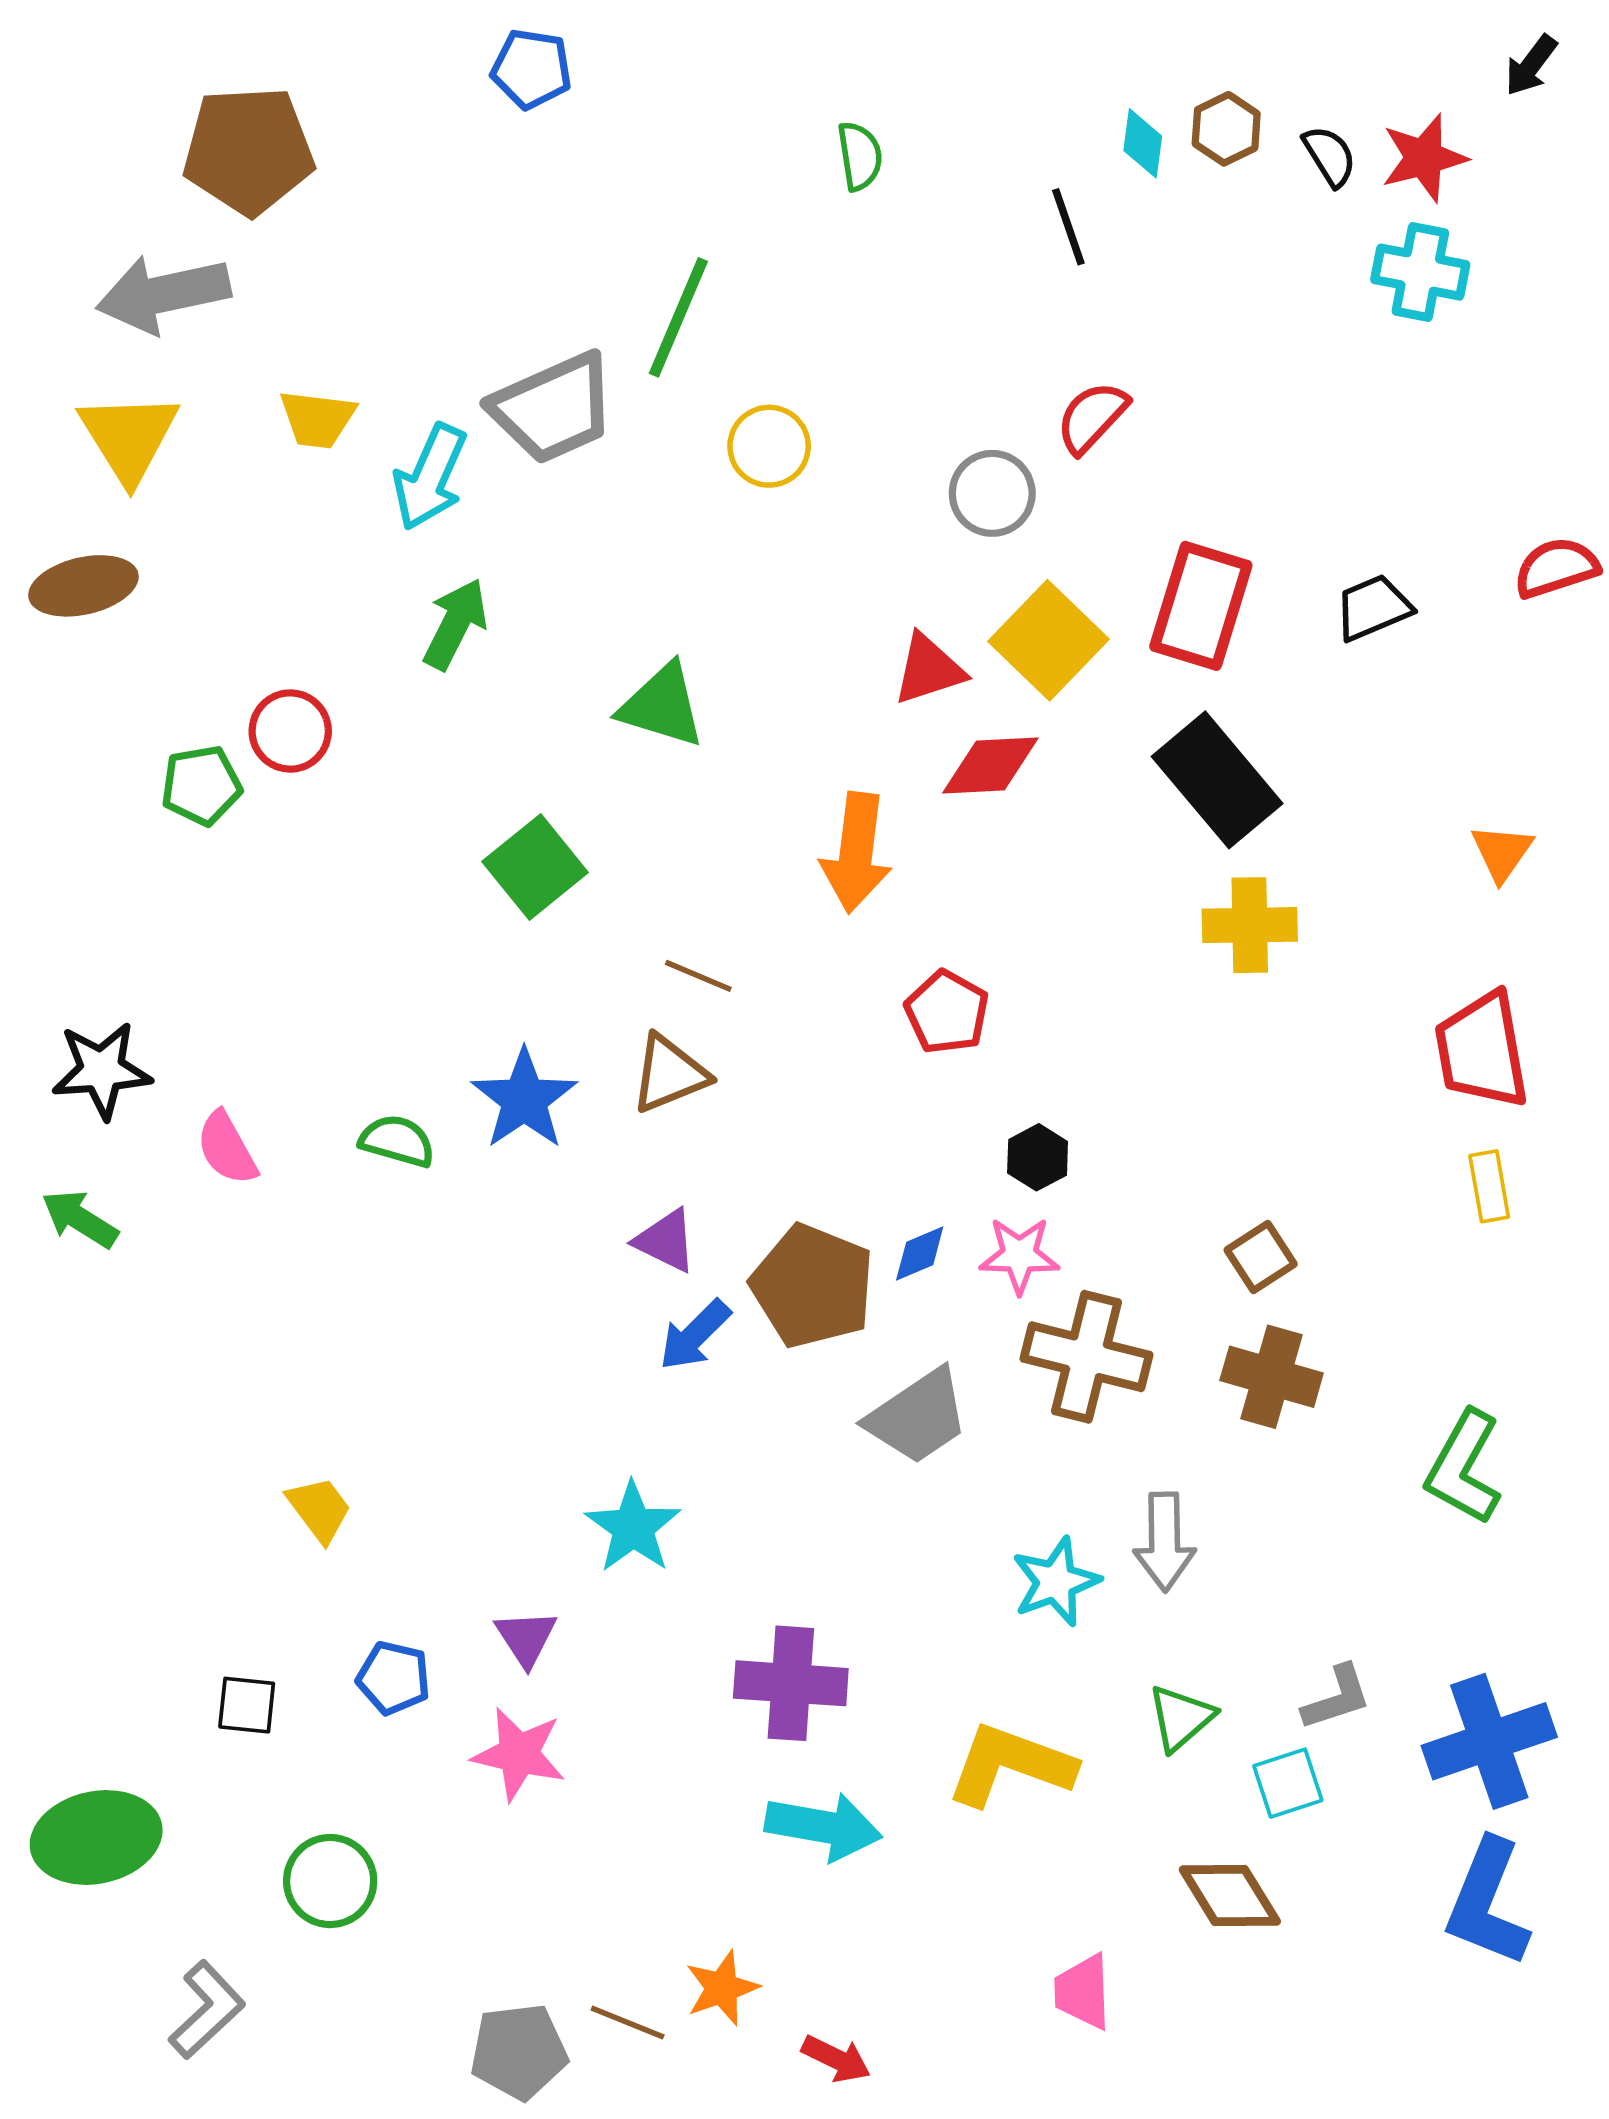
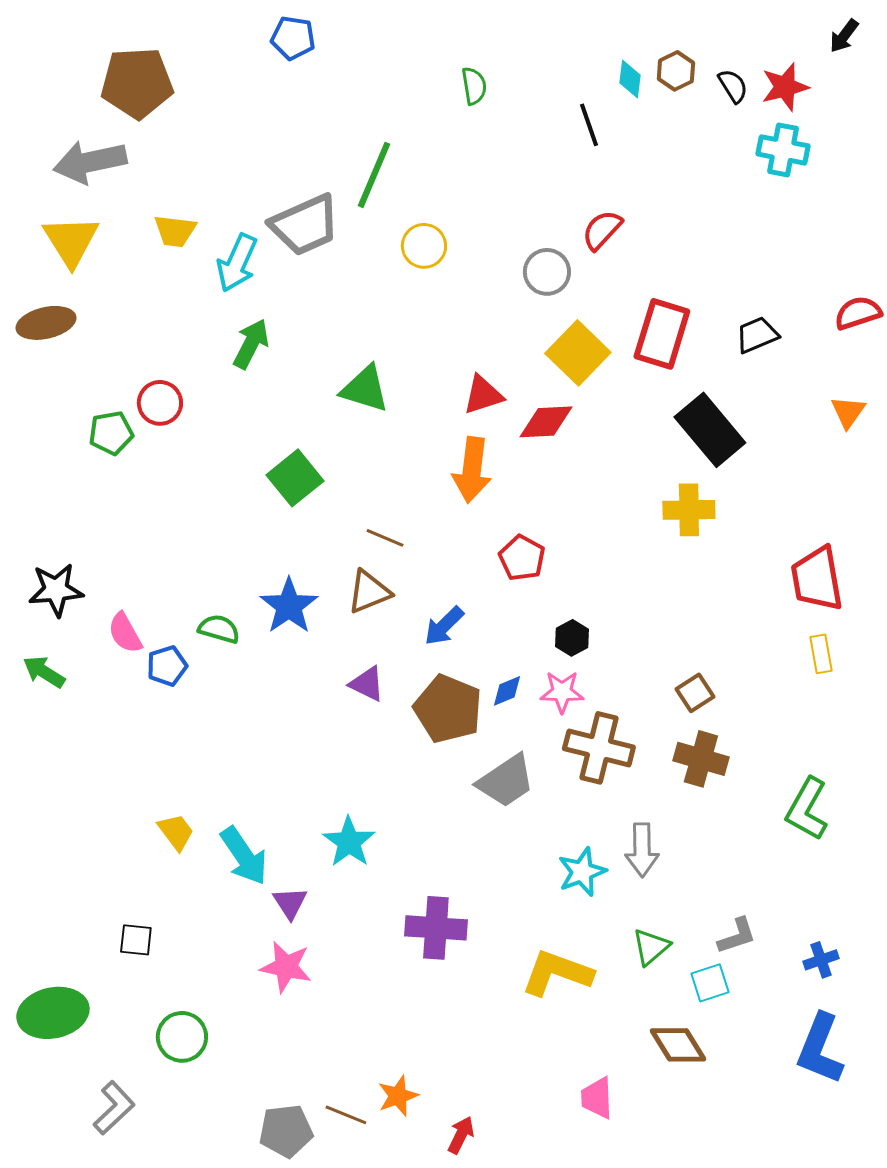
red triangle: (929, 669) -> (483, 395), moved
black rectangle: (1217, 780) -> (710, 430), moved
orange triangle: (1502, 853) -> (848, 412), moved
blue arrow: (695, 1335) -> (444, 626), moved
blue pentagon: (394, 1678) -> (167, 666), moved, turned -30
blue cross: (1489, 1741) -> (821, 960), size x0.5
cyan arrow: (824, 1827) -> (244, 856), moved, turned 46
red arrow: (836, 2059) -> (461, 1135), turned -90

